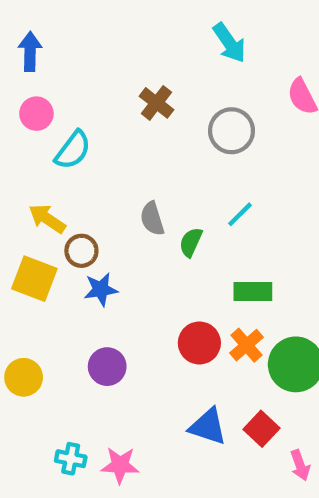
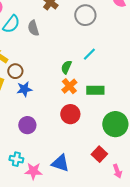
gray semicircle: (152, 219) -> (33, 28), moved
orange cross: (247, 345) -> (69, 86), moved
blue triangle: (208, 427) -> (60, 163), moved
cyan cross: (71, 459) -> (16, 159), moved

